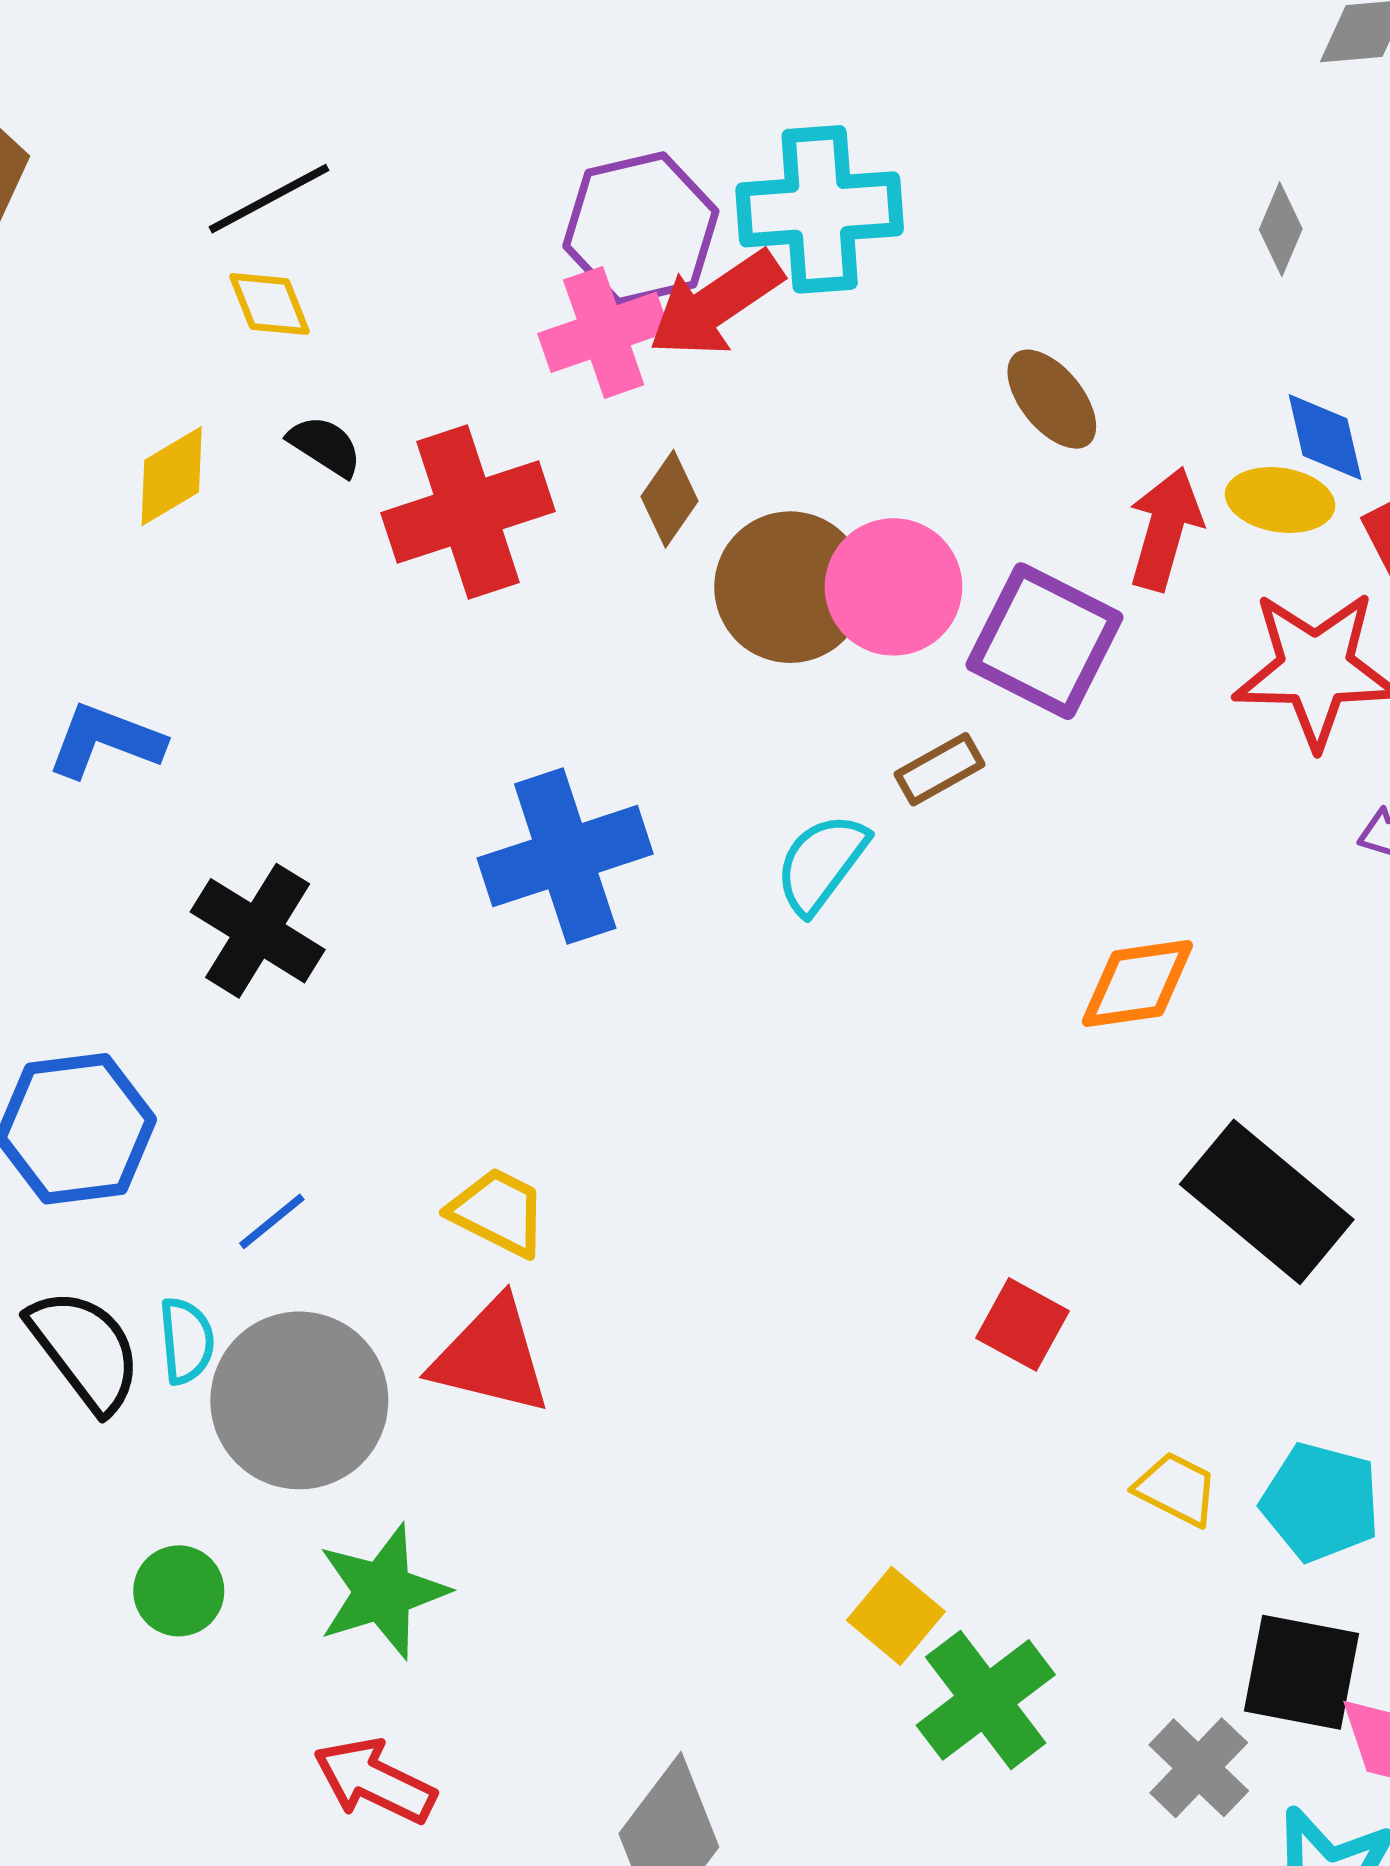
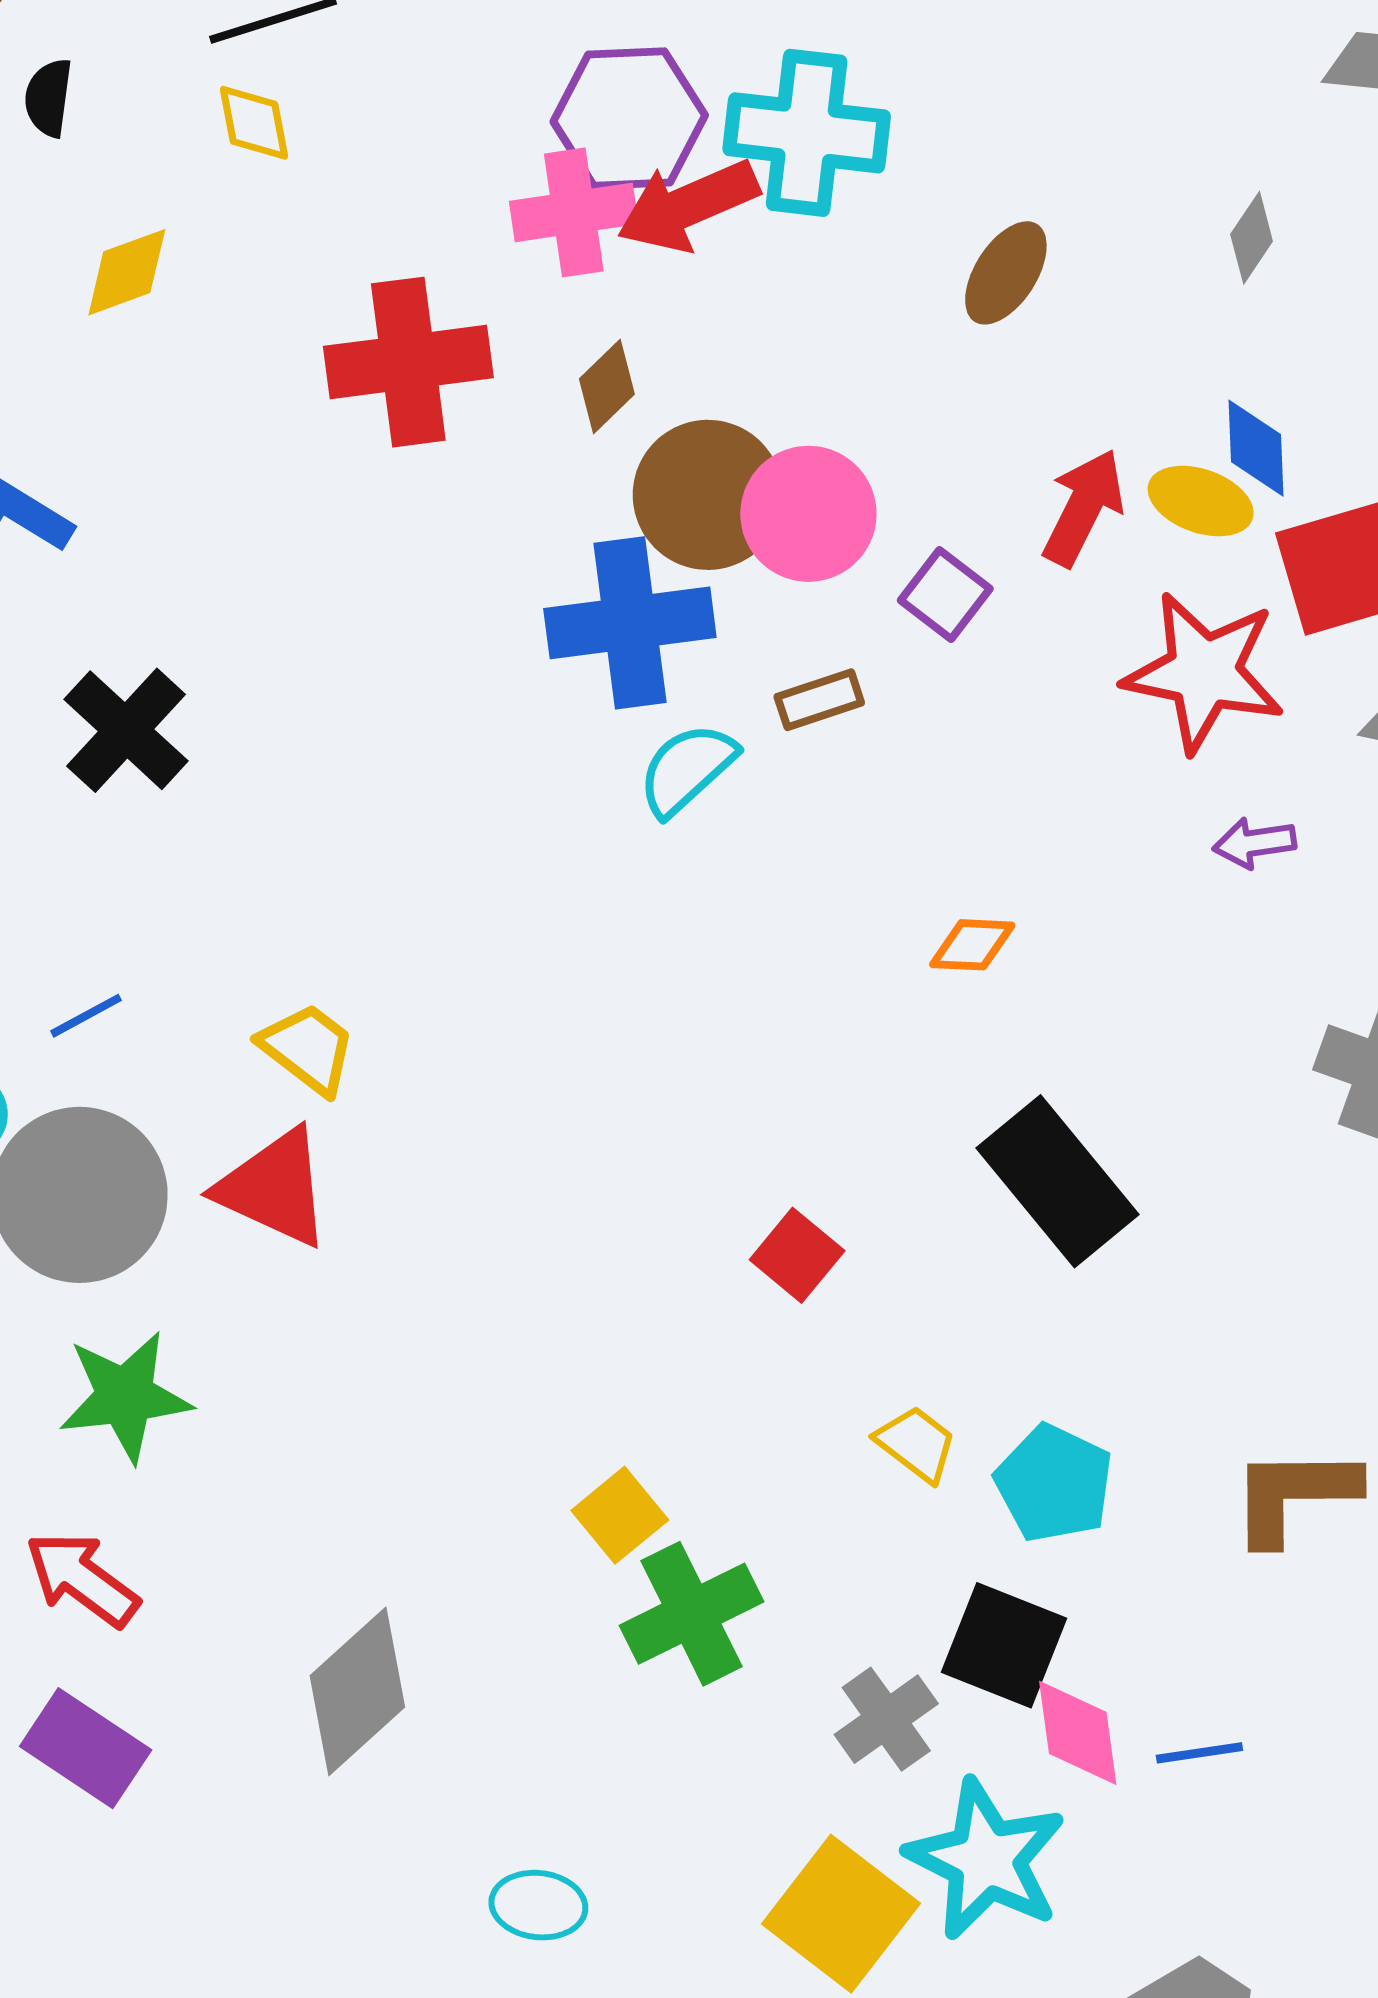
brown ellipse: (1052, 399) -> (1006, 273), moved, turned 61
black semicircle: (325, 446) -> (48, 98), moved, turned -126
purple square: (1044, 641) -> (945, 595), size x0.6
blue cross: (565, 856) -> (630, 623), moved
orange diamond: (1137, 983) -> (972, 945), size x0.7

